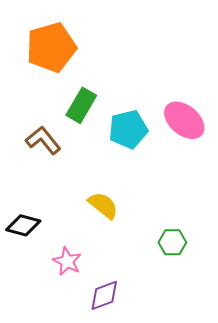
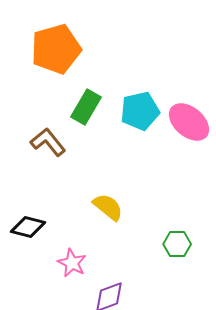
cyan pentagon: (128, 129) -> (140, 111), moved

